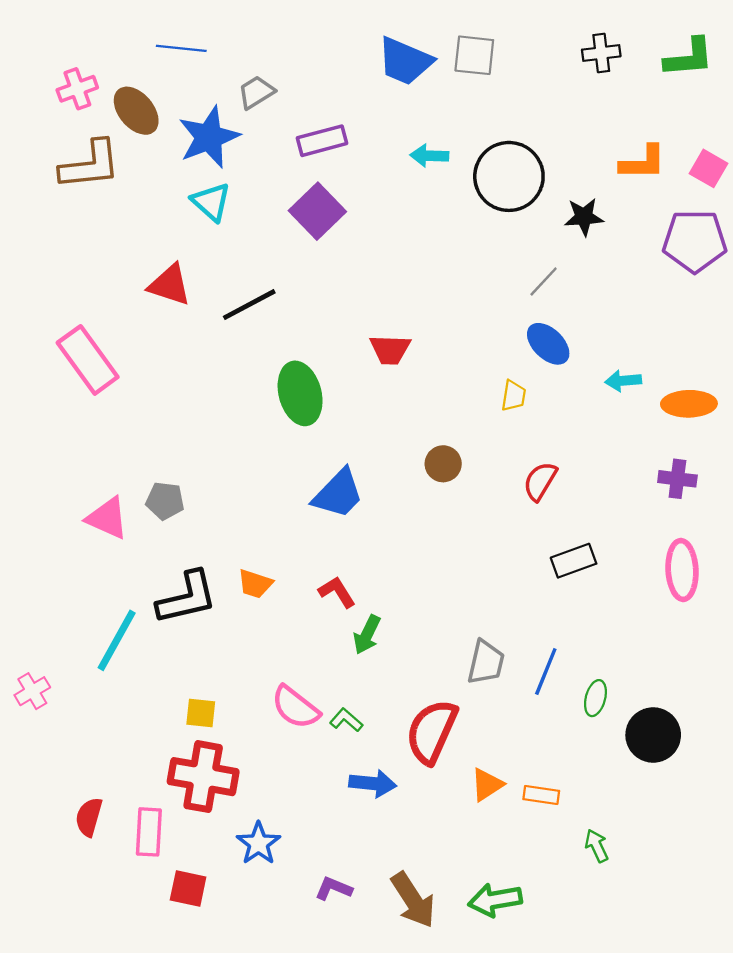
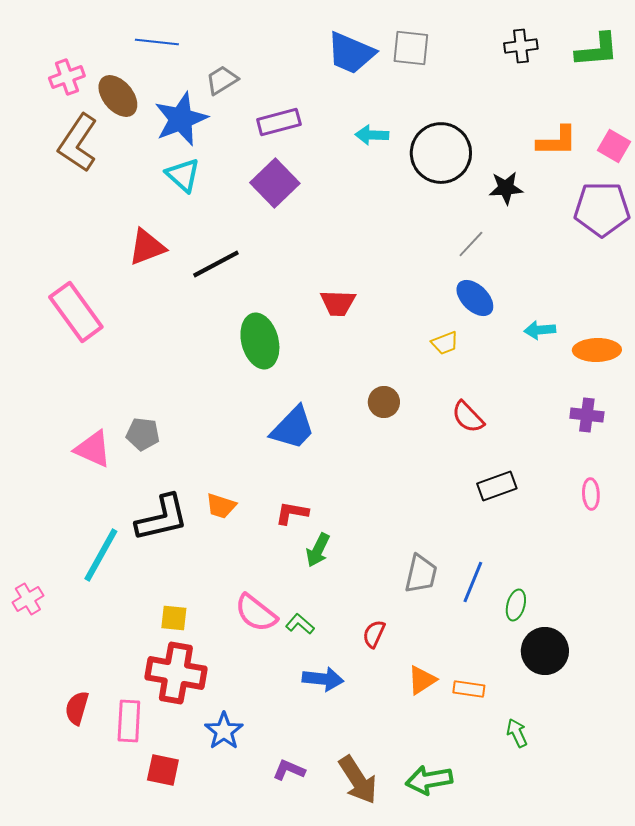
brown L-shape: (90, 165) -> (78, 143), turned 130
red triangle: (170, 285) -> (147, 247), turned -39
yellow trapezoid: (514, 396) -> (445, 343), turned 60
red semicircle: (540, 481) -> (468, 417), turned -75
pink ellipse: (682, 570) -> (591, 494), size x0.6
red L-shape: (337, 592) -> (292, 513), turned -48
red semicircle: (432, 732) -> (374, 634), size x0.5
black circle: (653, 735) -> (545, 651), moved

